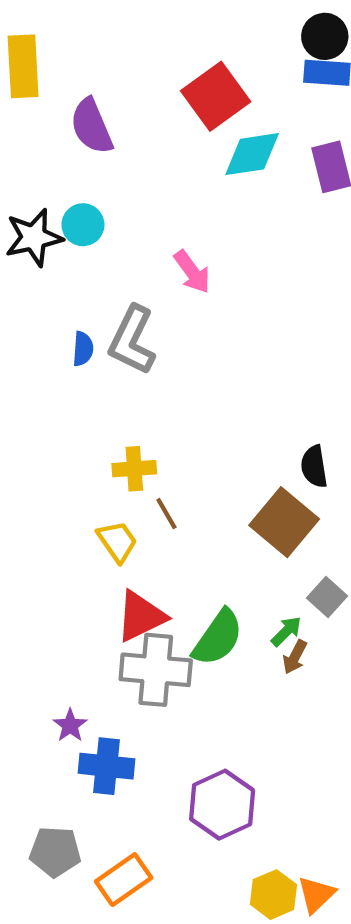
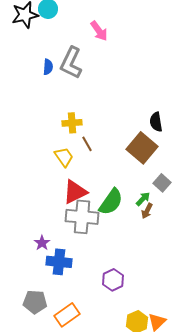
purple hexagon: (222, 805) -> (113, 280), size x0.7

